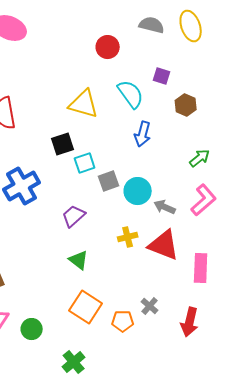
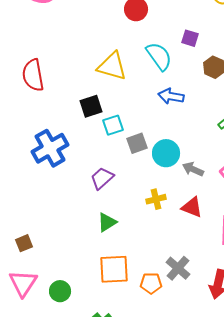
blue arrow: (143, 134) -> (171, 96), turned 85
red triangle: (164, 245) -> (192, 207), size x0.7
green triangle: (79, 260) -> (107, 222), turned 50
gray cross: (150, 306) -> (178, 268), size x1.4
orange square: (86, 307) -> (114, 269), turned -36

